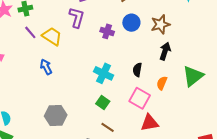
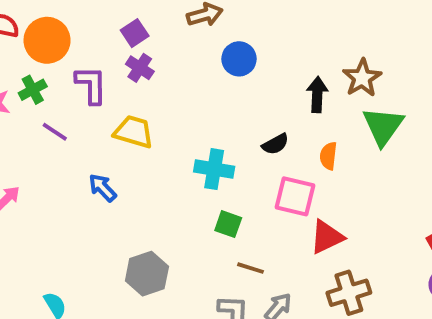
purple L-shape: (77, 17) -> (91, 85), moved
brown star: (160, 24) -> (362, 78), moved
purple cross: (107, 31) -> (140, 68), moved, turned 32
yellow trapezoid: (52, 36) -> (134, 132), moved
black semicircle: (137, 70) -> (275, 144), turned -112

